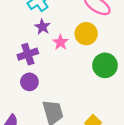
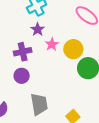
yellow circle: (86, 34) -> (73, 49), moved

